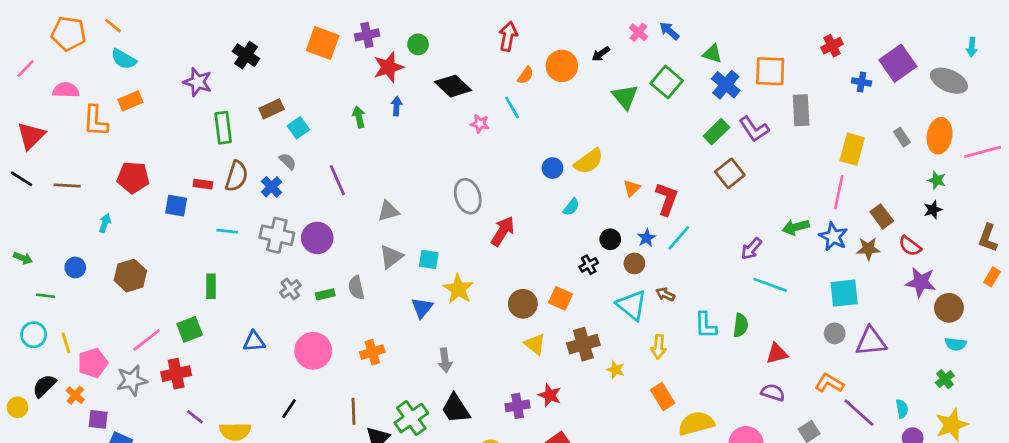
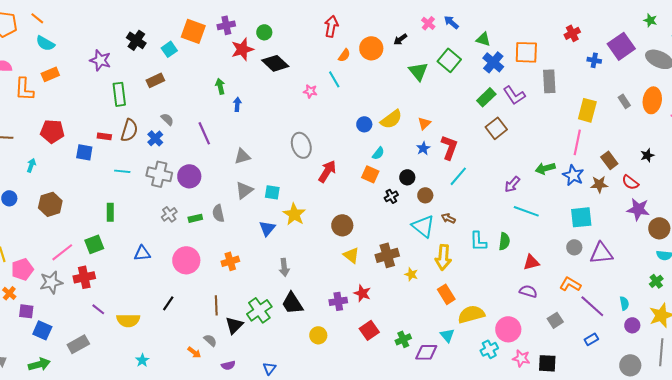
black diamond: (453, 86) -> (275, 63), moved
blue arrow: (397, 106) -> (237, 104), moved
cyan square: (298, 128) -> (169, 49), moved
green star: (937, 180) -> (650, 20), moved
orange triangle: (632, 188) -> (424, 123), moved
blue star: (647, 238) -> (423, 148), moved
orange square: (560, 298) -> (370, 174), moved
yellow arrow: (659, 347) -> (443, 257), size x1.4

